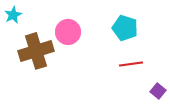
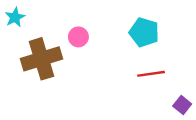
pink circle: (68, 32) -> (78, 37), size x0.7

